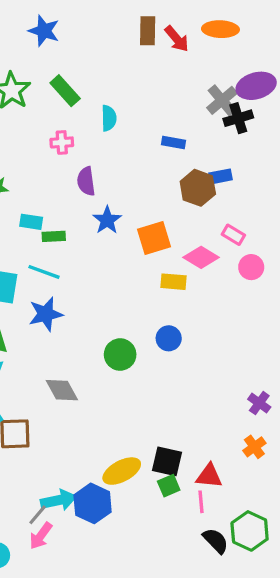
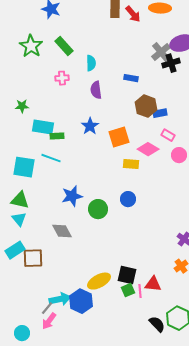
blue rectangle: (220, 176) -> (160, 113), moved
purple semicircle: (86, 181) -> (96, 90), moved
cyan rectangle: (31, 222) -> (43, 127), size x1.5
blue star: (46, 314) -> (72, 196), moved
pink line: (201, 502) -> (140, 291), moved

